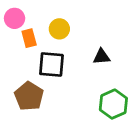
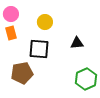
orange rectangle: (29, 38) -> (11, 33), moved
brown pentagon: (29, 96) -> (22, 73), turned 30

